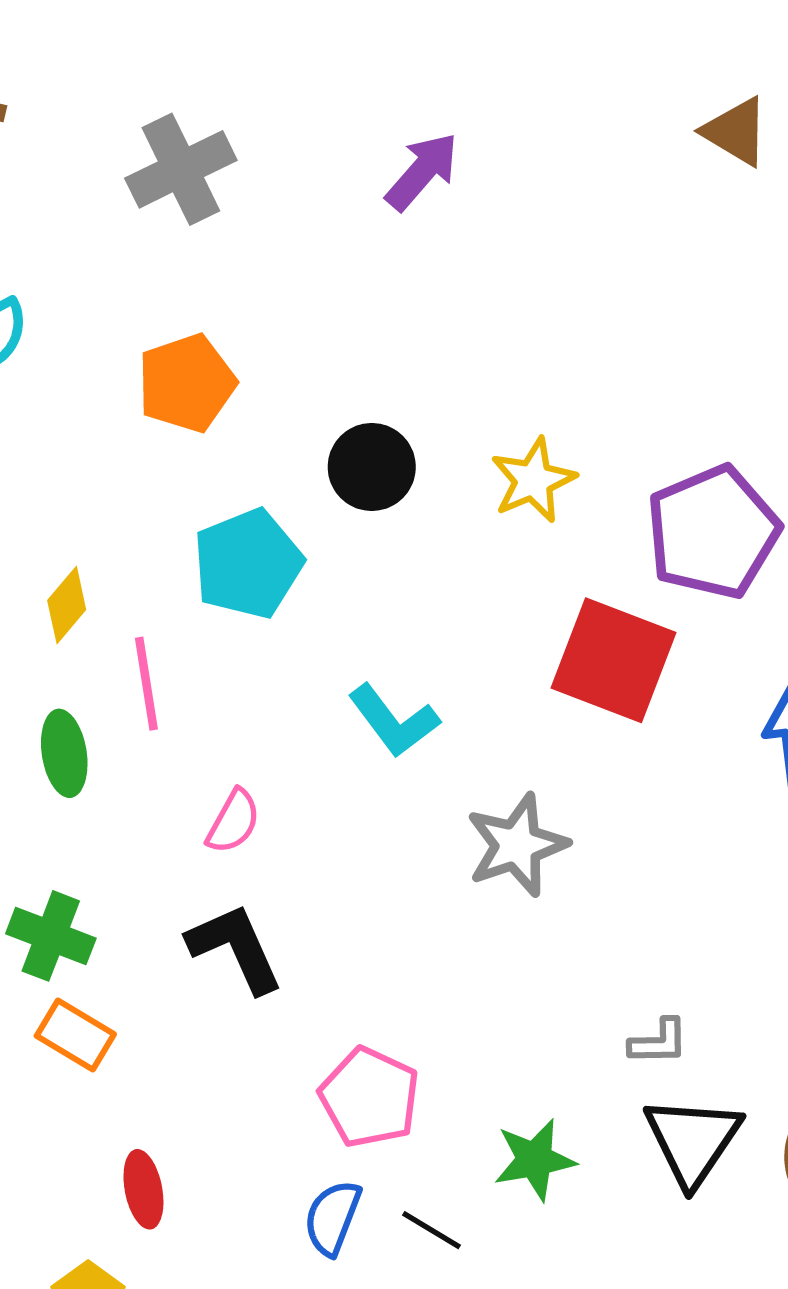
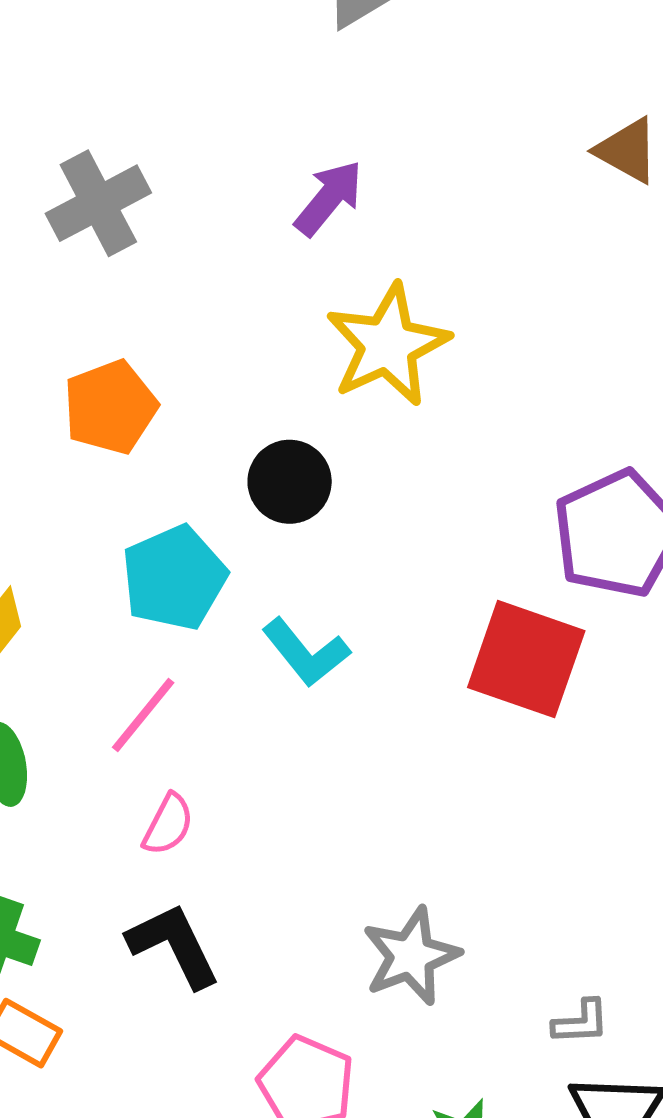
yellow star: (533, 480) -> (388, 345), moved, size x1.5
pink line: (146, 684) -> (143, 715), moved, turned 50
cyan L-shape: (394, 721) -> (306, 652), moved
gray star: (517, 845) -> (411, 956), moved

